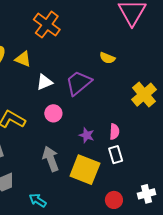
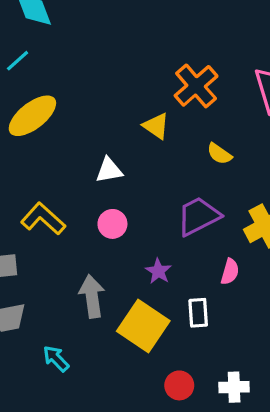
orange cross: (47, 25) -> (196, 86), moved
yellow triangle: (23, 59) -> (156, 126), moved
purple trapezoid: (79, 83) -> (198, 216), moved
pink semicircle: (114, 132) -> (230, 272), moved

